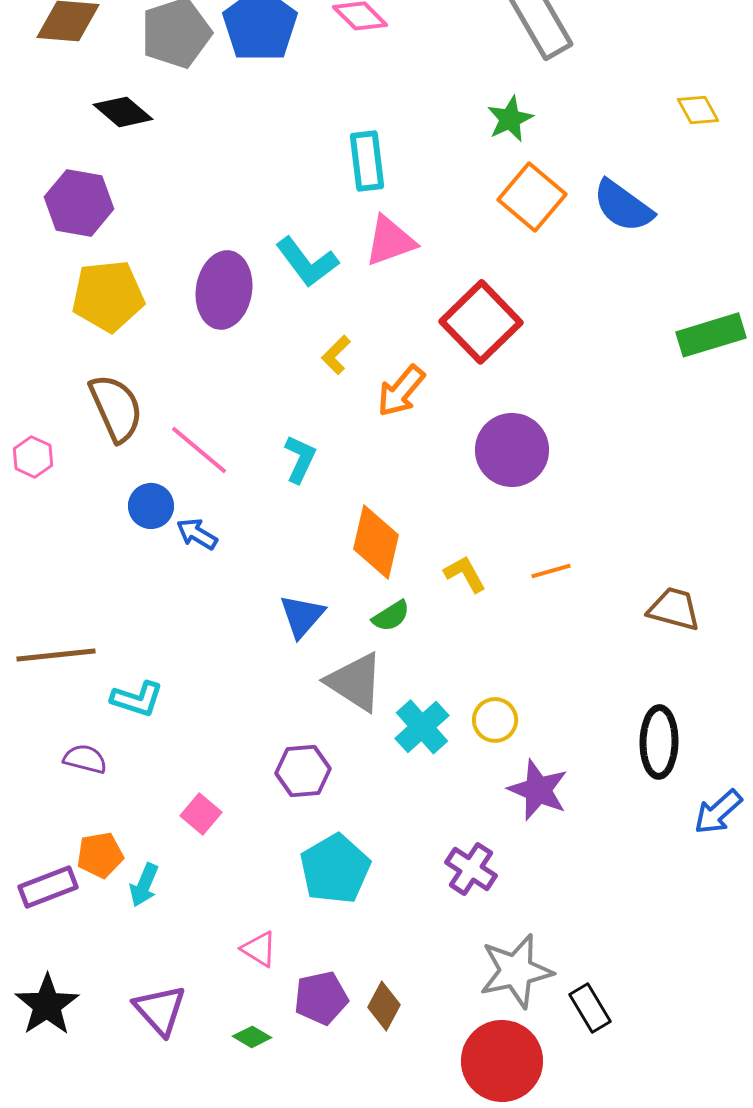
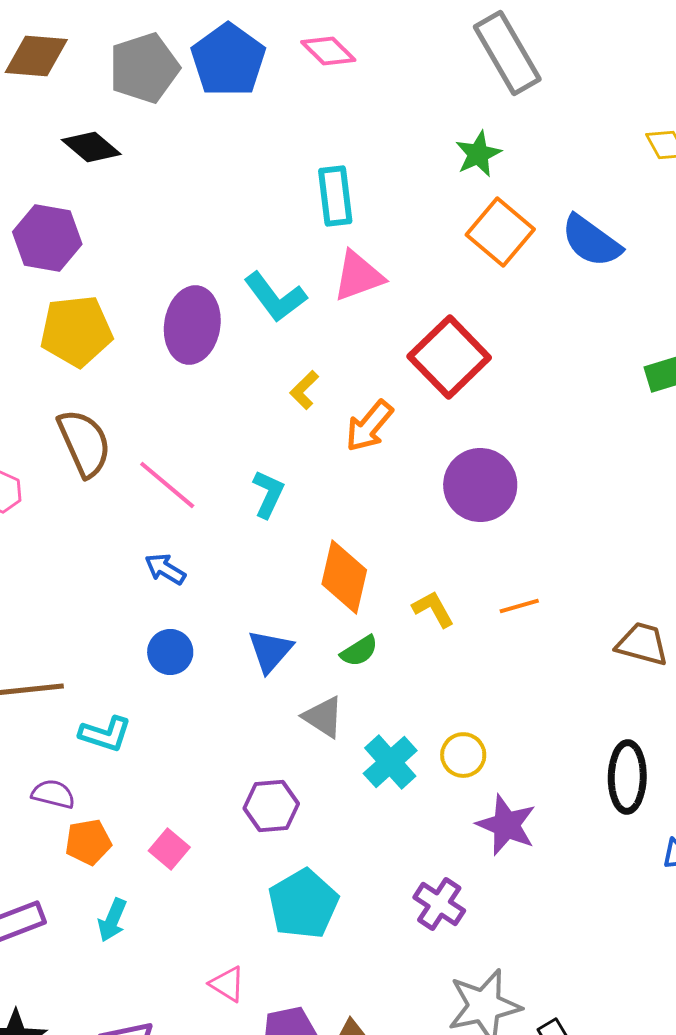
blue circle: (151, 506) -> (170, 652), moved
gray triangle: (355, 682) -> (323, 717), size x0.7
orange pentagon: (100, 855) -> (88, 842), moved

